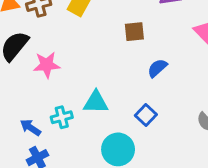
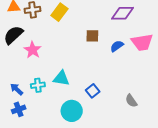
pink star: (47, 65) -> (33, 50), turned 30
blue semicircle: (157, 68) -> (117, 46), moved

